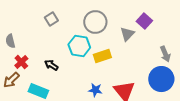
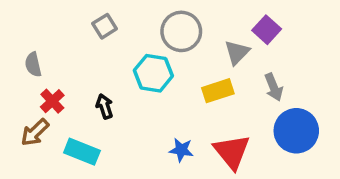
gray arrow: (165, 54) -> (274, 87), moved
yellow rectangle: (102, 56) -> (218, 91), moved
black arrow: (51, 65) -> (105, 106), turned 40

